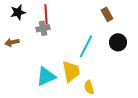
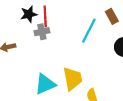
black star: (18, 12) -> (29, 14), moved
cyan line: (86, 46) -> (89, 31), moved

